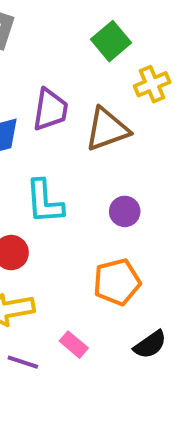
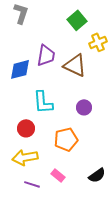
brown triangle: (107, 129) -> (75, 65), turned 45
orange pentagon: (117, 282) -> (66, 139), moved

